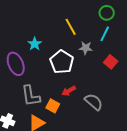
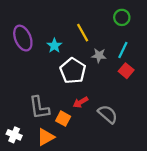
cyan line: (105, 34) -> (123, 50), moved
cyan star: (35, 44) -> (54, 46), moved
purple ellipse: (16, 64) -> (23, 38), moved

